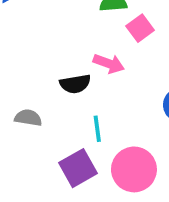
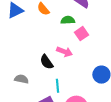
black semicircle: (75, 84) -> (47, 62), turned 63

